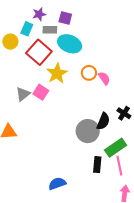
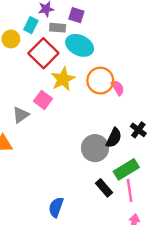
orange circle: (89, 73) -> (100, 81), size x1.5
gray triangle: (23, 94) -> (21, 115), moved
black rectangle: (97, 165) -> (104, 188), turned -49
blue semicircle: (57, 184) -> (56, 207), turned -54

